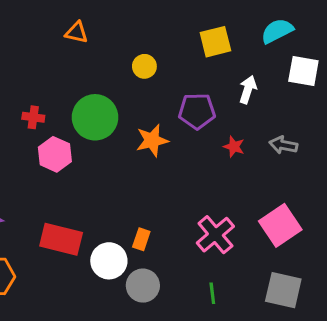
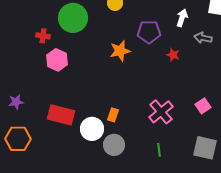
green circle: (95, 117) -> (73, 18), moved
gray arrow: (283, 145) -> (203, 38), moved
pink square: (280, 225) -> (203, 106), size x0.6

